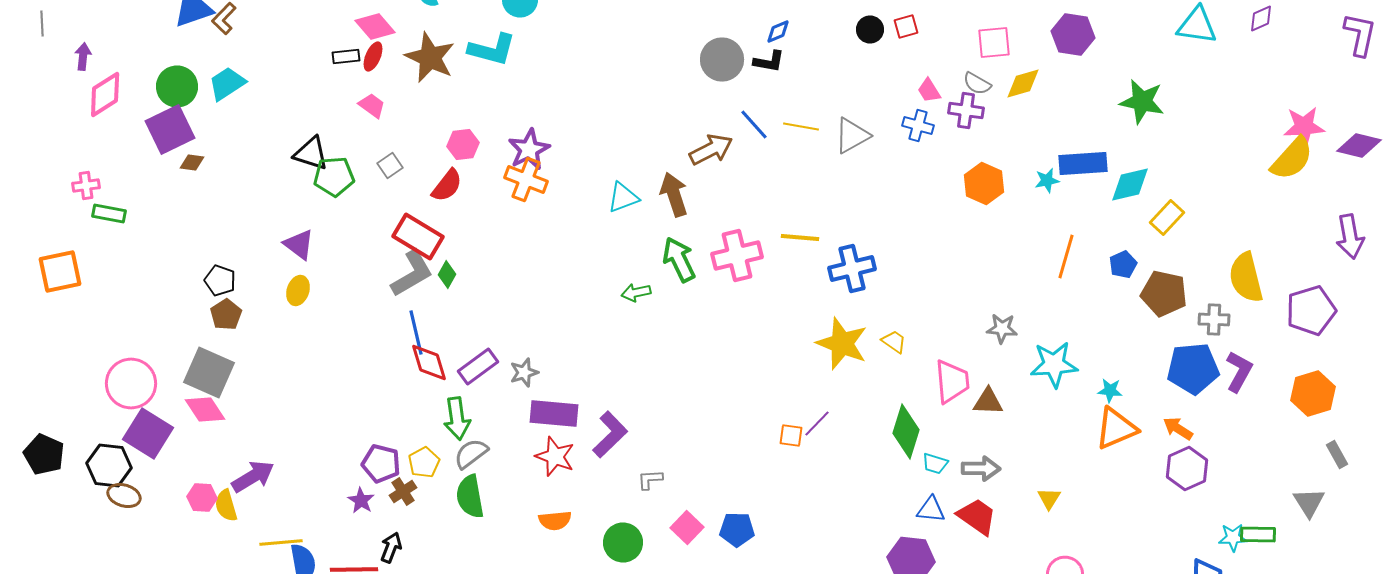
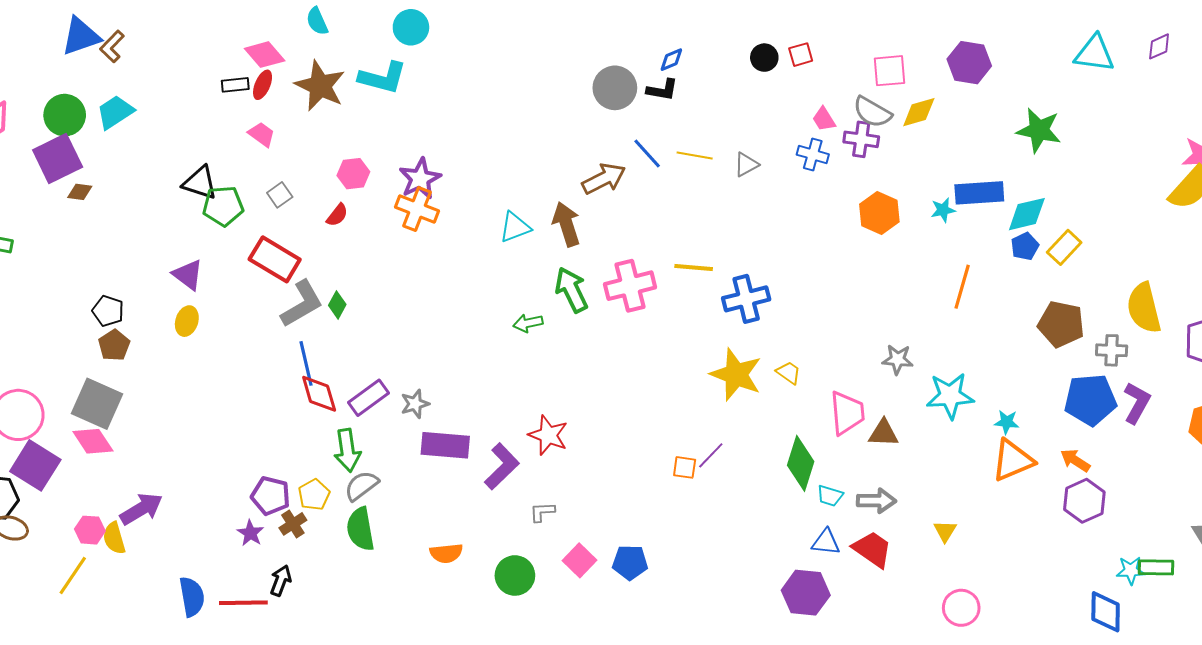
gray semicircle: (977, 84) -> (872, 112), size x1.4
gray triangle: (852, 136) -> (746, 165), size x0.7
red semicircle: (447, 186) -> (337, 215), size x0.7
red rectangle: (418, 236) -> (275, 259), moved
blue pentagon: (1123, 264) -> (1025, 246), moved
red star: (555, 456) -> (548, 435), moved
yellow line: (281, 542) -> (73, 575), moved, turned -51

